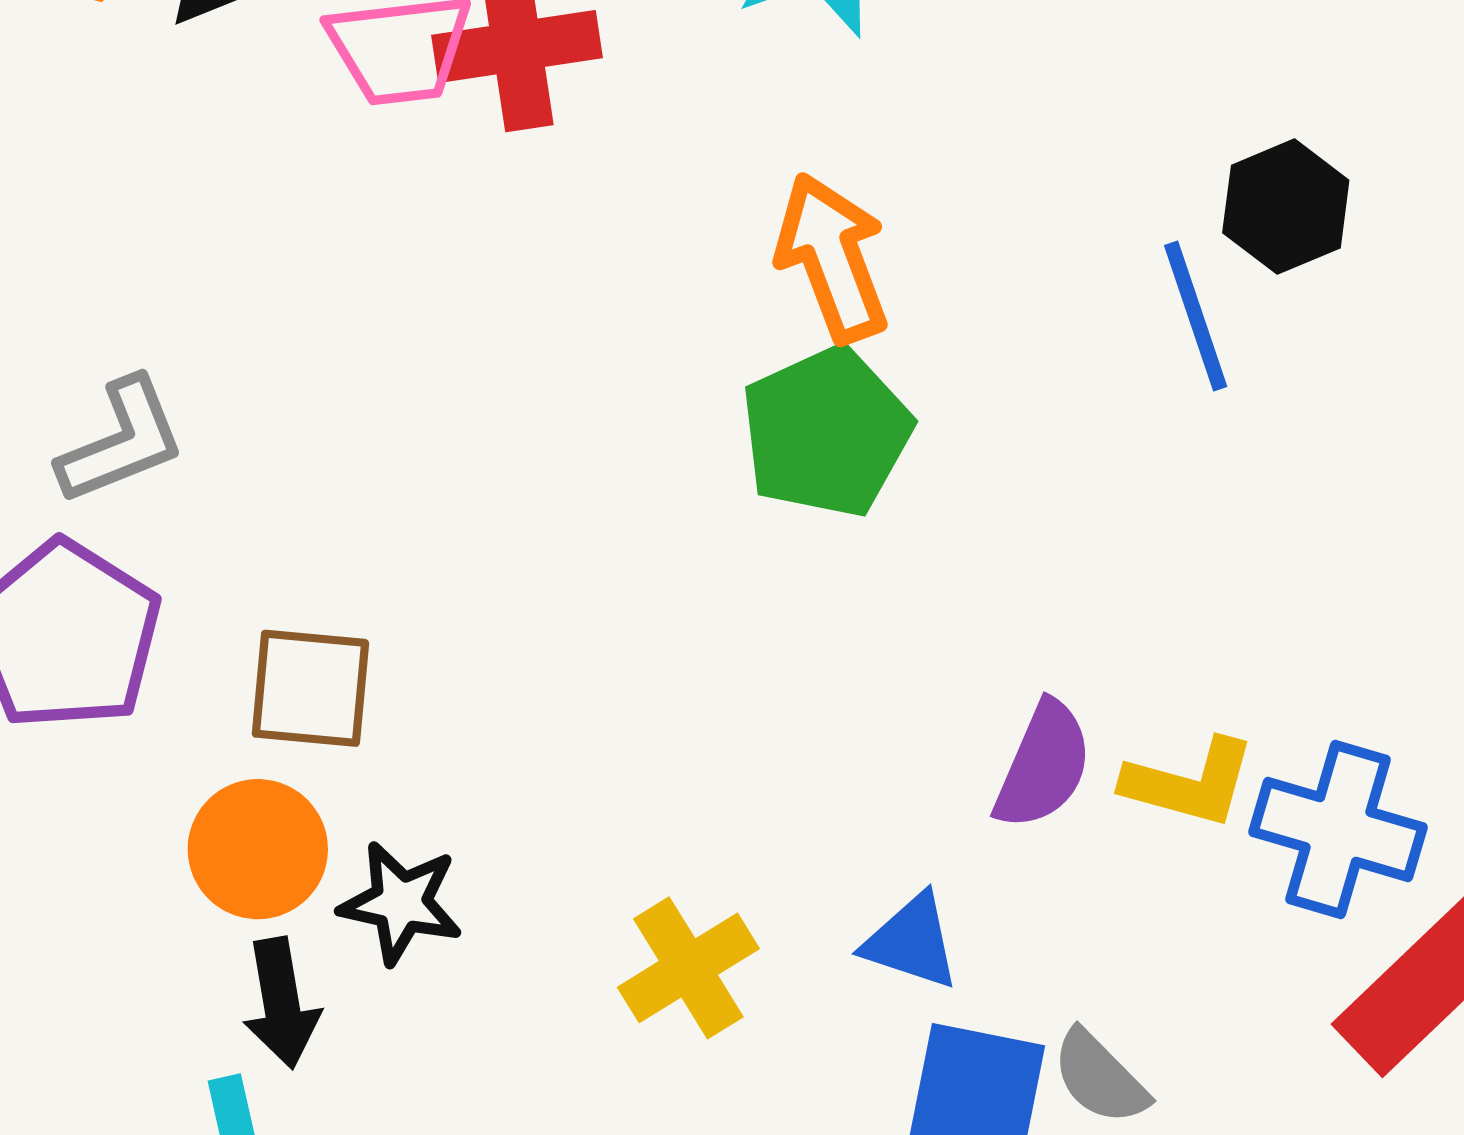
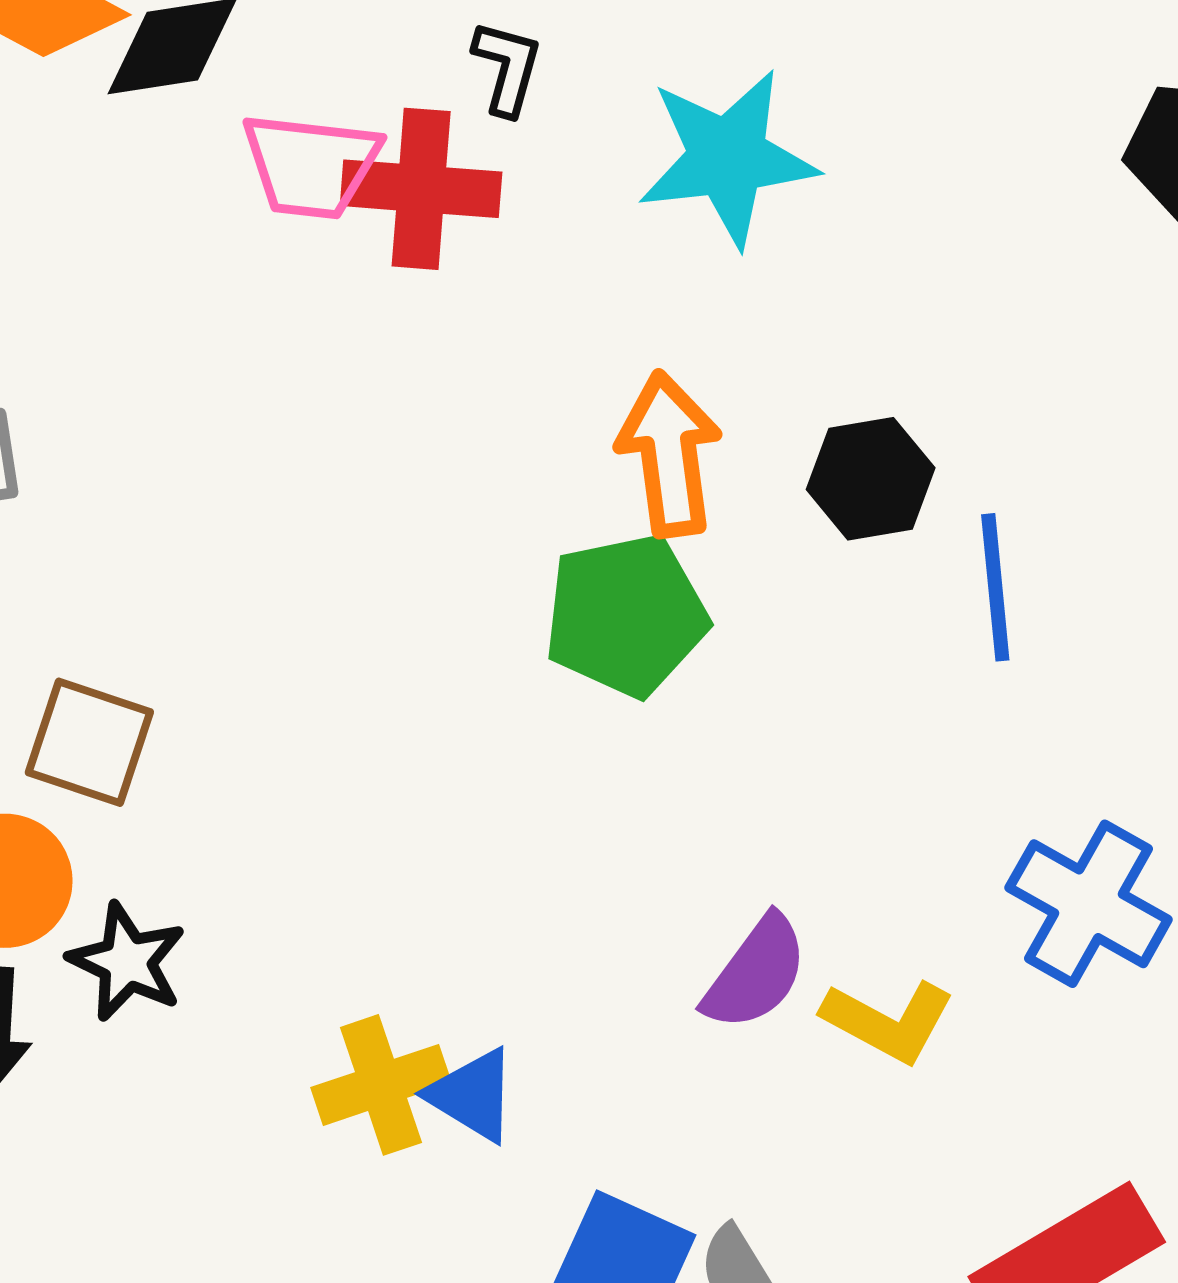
black hexagon: (1286, 207) -> (871, 479), moved
blue cross: (1338, 830) -> (1089, 904), moved
blue triangle: (911, 942) -> (472, 1095), moved

